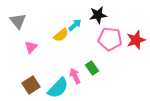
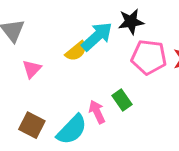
cyan arrow: (75, 25) -> (97, 36), size x1.6
brown square: (31, 85) -> (32, 125), turned -30

